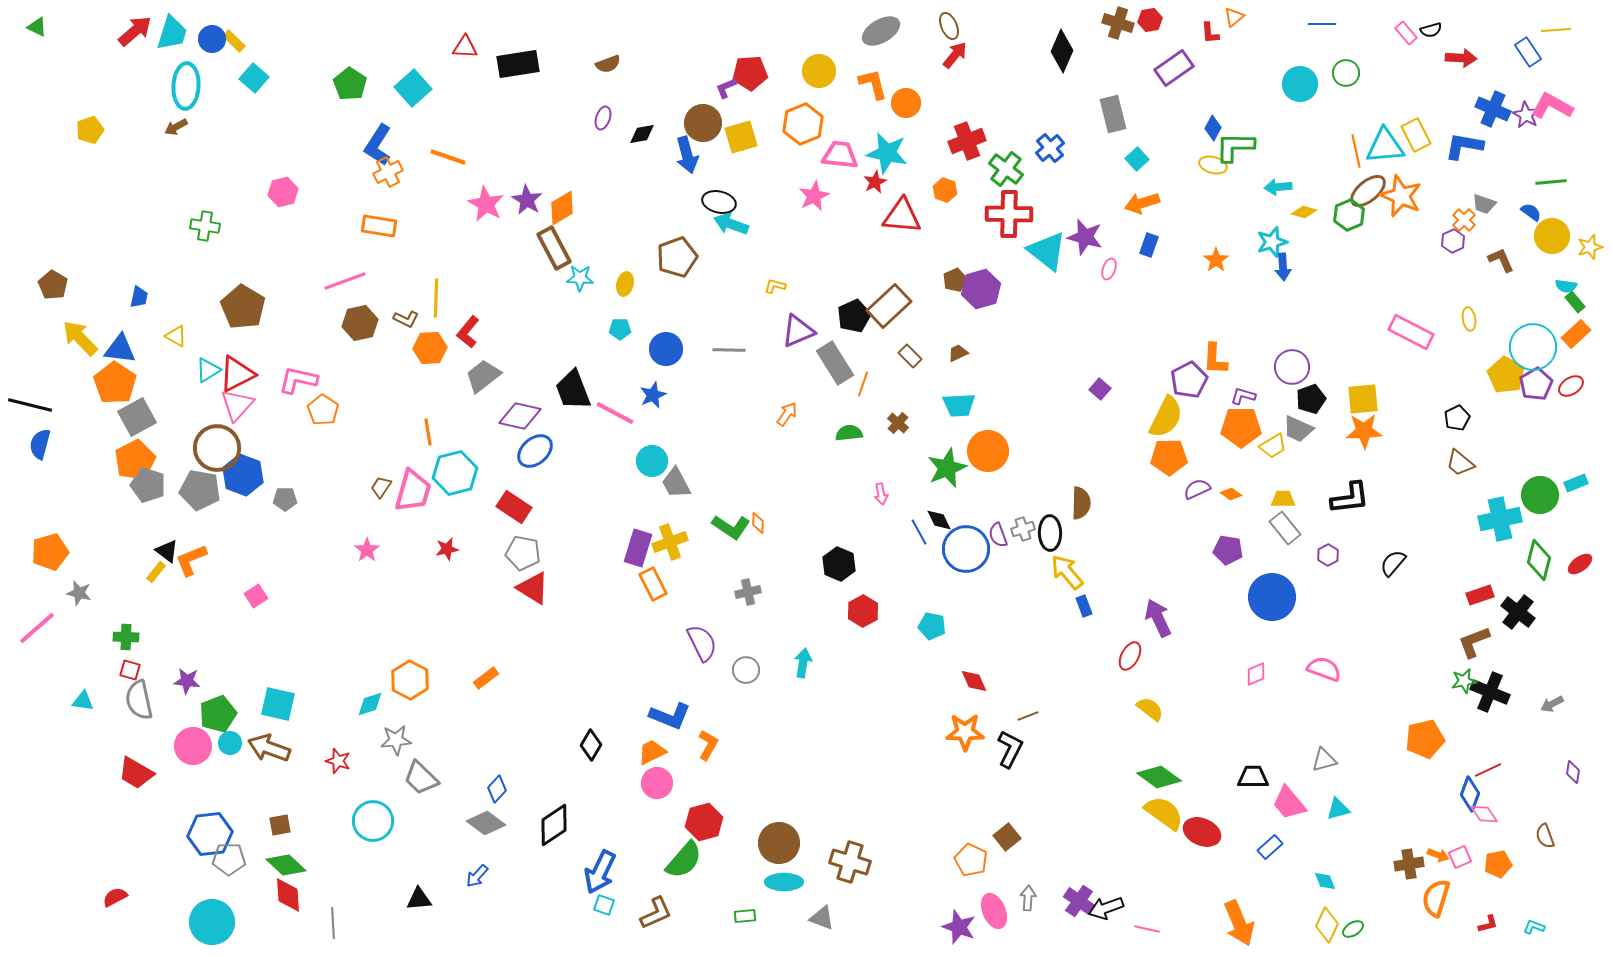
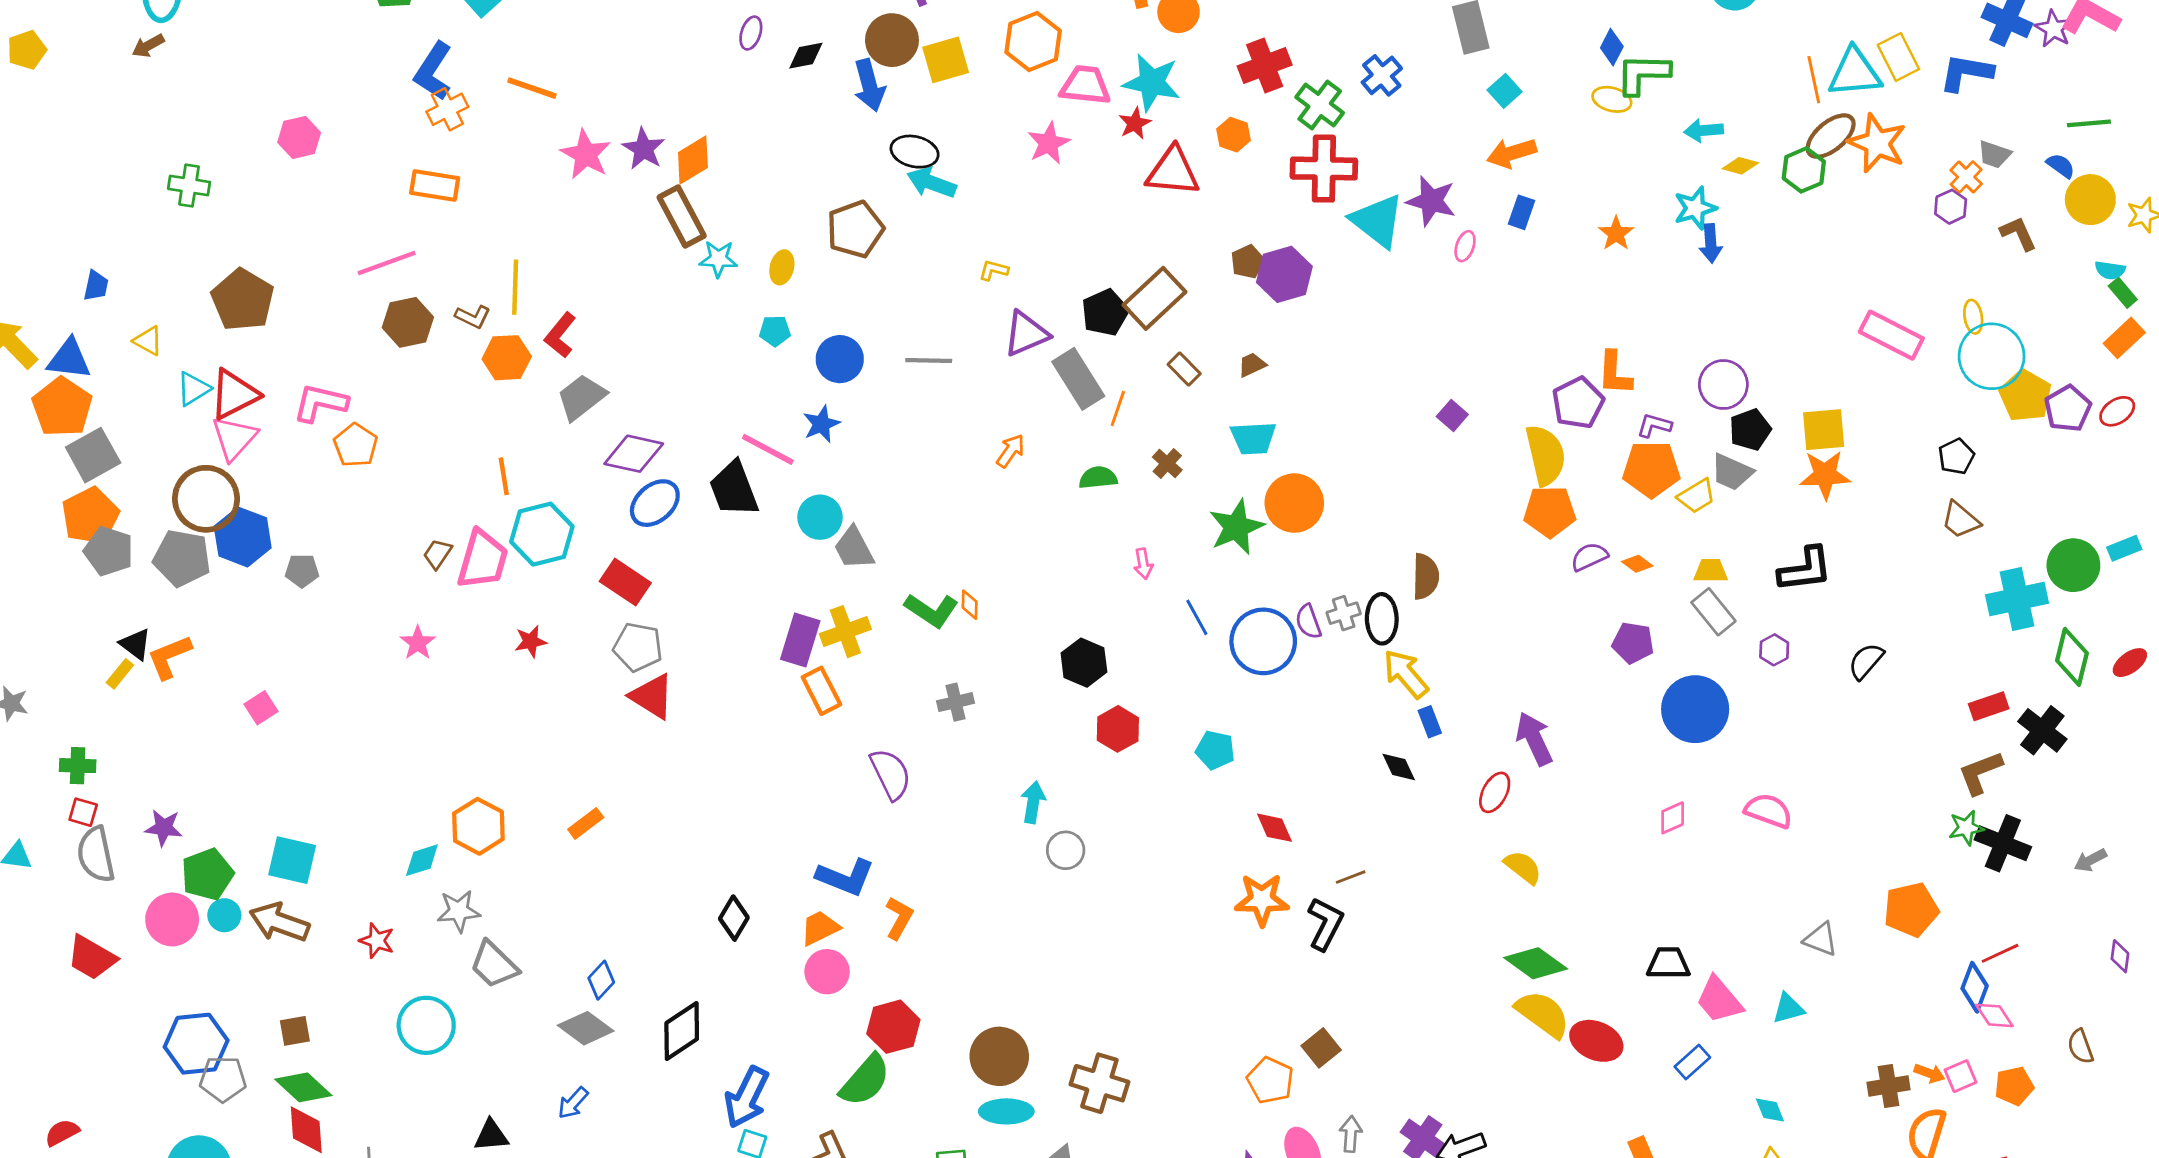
cyan circle: (1533, 347) -> (1992, 356), moved
black trapezoid: (573, 390) -> (734, 489), moved
yellow semicircle: (1166, 417) -> (1546, 455), turned -39
black diamond: (939, 520) -> (1399, 767), moved
gray circle: (746, 670) -> (1066, 850), moved
gray triangle: (1324, 760) -> (1821, 939), moved, turned 36

